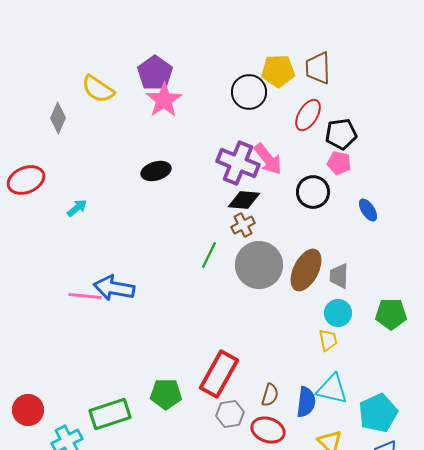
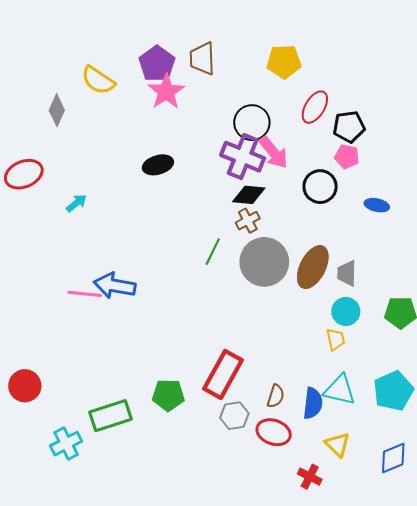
brown trapezoid: (318, 68) -> (202, 59), moved
black circle: (249, 92) -> (252, 123), moved
blue ellipse: (368, 210) -> (377, 205), turned -45
red circle: (28, 410) -> (25, 386), moved
cyan pentagon: (378, 413) -> (393, 391), moved

